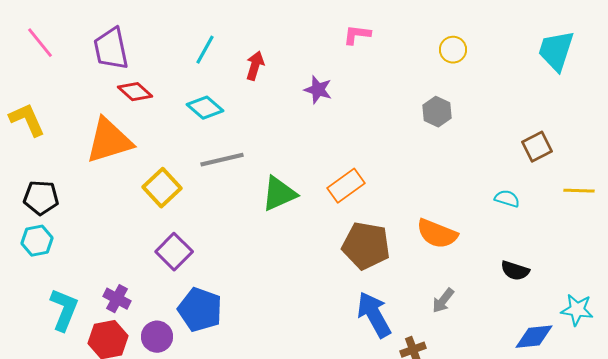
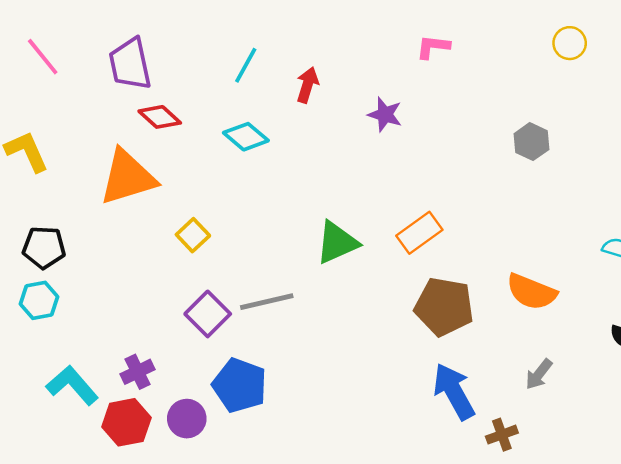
yellow circle: (453, 50) -> (570, 43), moved
gray line: (222, 160) -> (267, 302), moved
yellow square: (162, 188) -> (193, 235), size x0.7
purple cross: (117, 299) -> (138, 372), turned 36
cyan L-shape: (64, 310) -> (72, 385), turned -63

